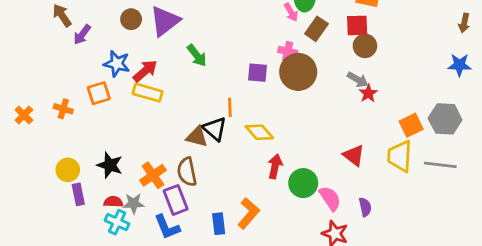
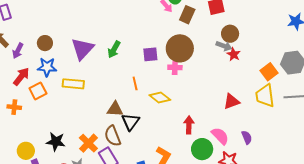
brown circle: (131, 19) -> (45, 43), moved
purple triangle: (165, 21) -> (82, 49), moved
brown circle: (365, 46) -> (230, 34), moved
pink cross: (288, 51) -> (175, 67), moved
green arrow: (197, 55) -> (114, 49), moved, turned 78
red arrow: (145, 71) -> (21, 77), moved
black triangle: (215, 129) -> (130, 122), moved, turned 36
red triangle: (354, 155) -> (231, 101), turned -48
red arrow: (275, 166) -> (189, 125), moved
green circle: (303, 183) -> (202, 149), moved

